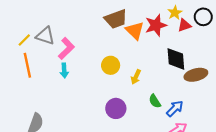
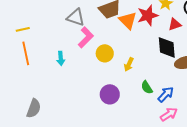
red triangle: (184, 25) -> (175, 24), moved
gray triangle: (45, 36) -> (76, 17), moved
yellow line: (24, 40) -> (23, 29), turned 32
pink L-shape: (66, 48) -> (86, 37), moved

